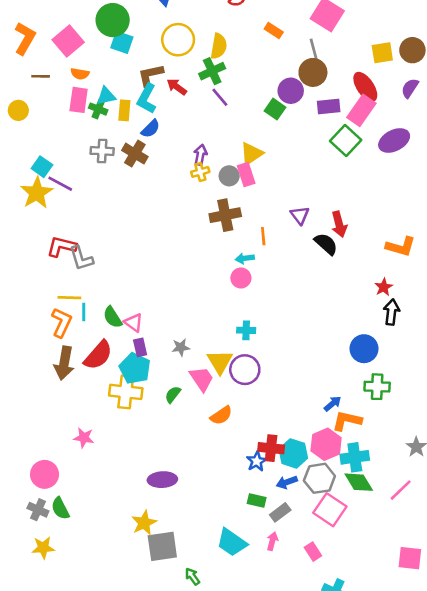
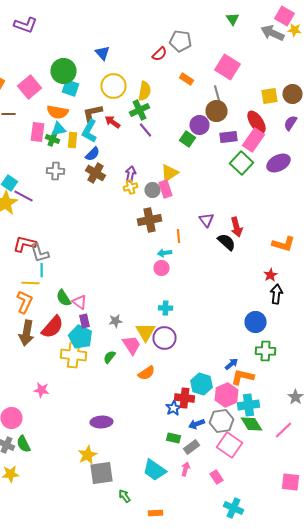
orange semicircle: (80, 74) -> (58, 112), moved, size x1.5
brown cross: (135, 154) -> (96, 173), moved
cyan line: (84, 312) -> (42, 270), moved
cyan hexagon: (293, 453) -> (202, 384), moved

